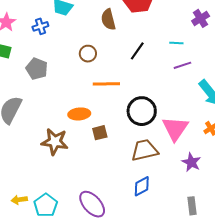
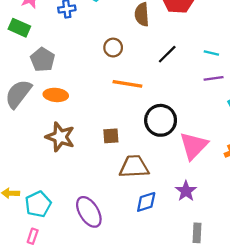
gray pentagon: (37, 69) -> (43, 60), moved
orange ellipse: (79, 114) -> (56, 95), moved
brown trapezoid: (145, 150) -> (134, 167), moved
purple star: (191, 162) -> (186, 191), moved

